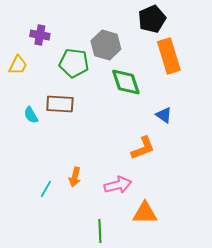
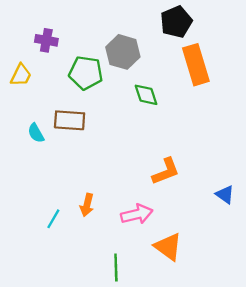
green diamond: (126, 82) -> (146, 95), size x0.7
blue triangle: (164, 115) -> (225, 195), moved
orange triangle: (145, 213) -> (168, 247), turned 36

